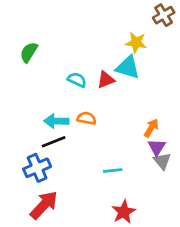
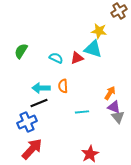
green semicircle: (29, 52) -> (21, 51), moved
orange semicircle: (87, 118) -> (63, 86), turned -104
purple triangle: (157, 147) -> (114, 107), turned -40
cyan line: (113, 171) -> (82, 112), moved

